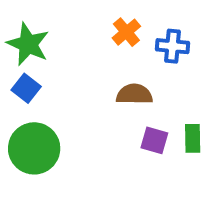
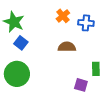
blue square: (26, 88) -> (21, 43), moved
purple square: (154, 140) -> (81, 85), moved

